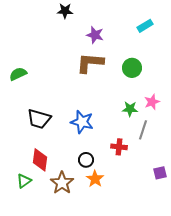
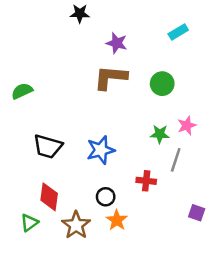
blue star: (82, 122) -> (101, 150), turned -30
purple square: (160, 173) -> (197, 213), turned 32

